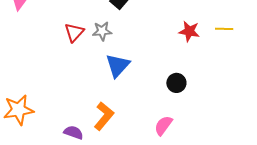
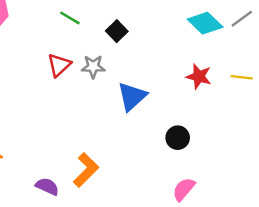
blue triangle: (118, 65) -> (132, 96), moved
pink semicircle: (163, 126) -> (184, 189), moved

